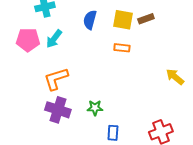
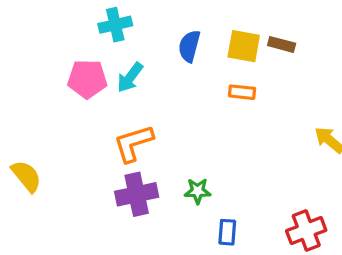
brown rectangle: (146, 19) -> (282, 44), turned 35
purple cross: (58, 110) -> (137, 194), turned -30

